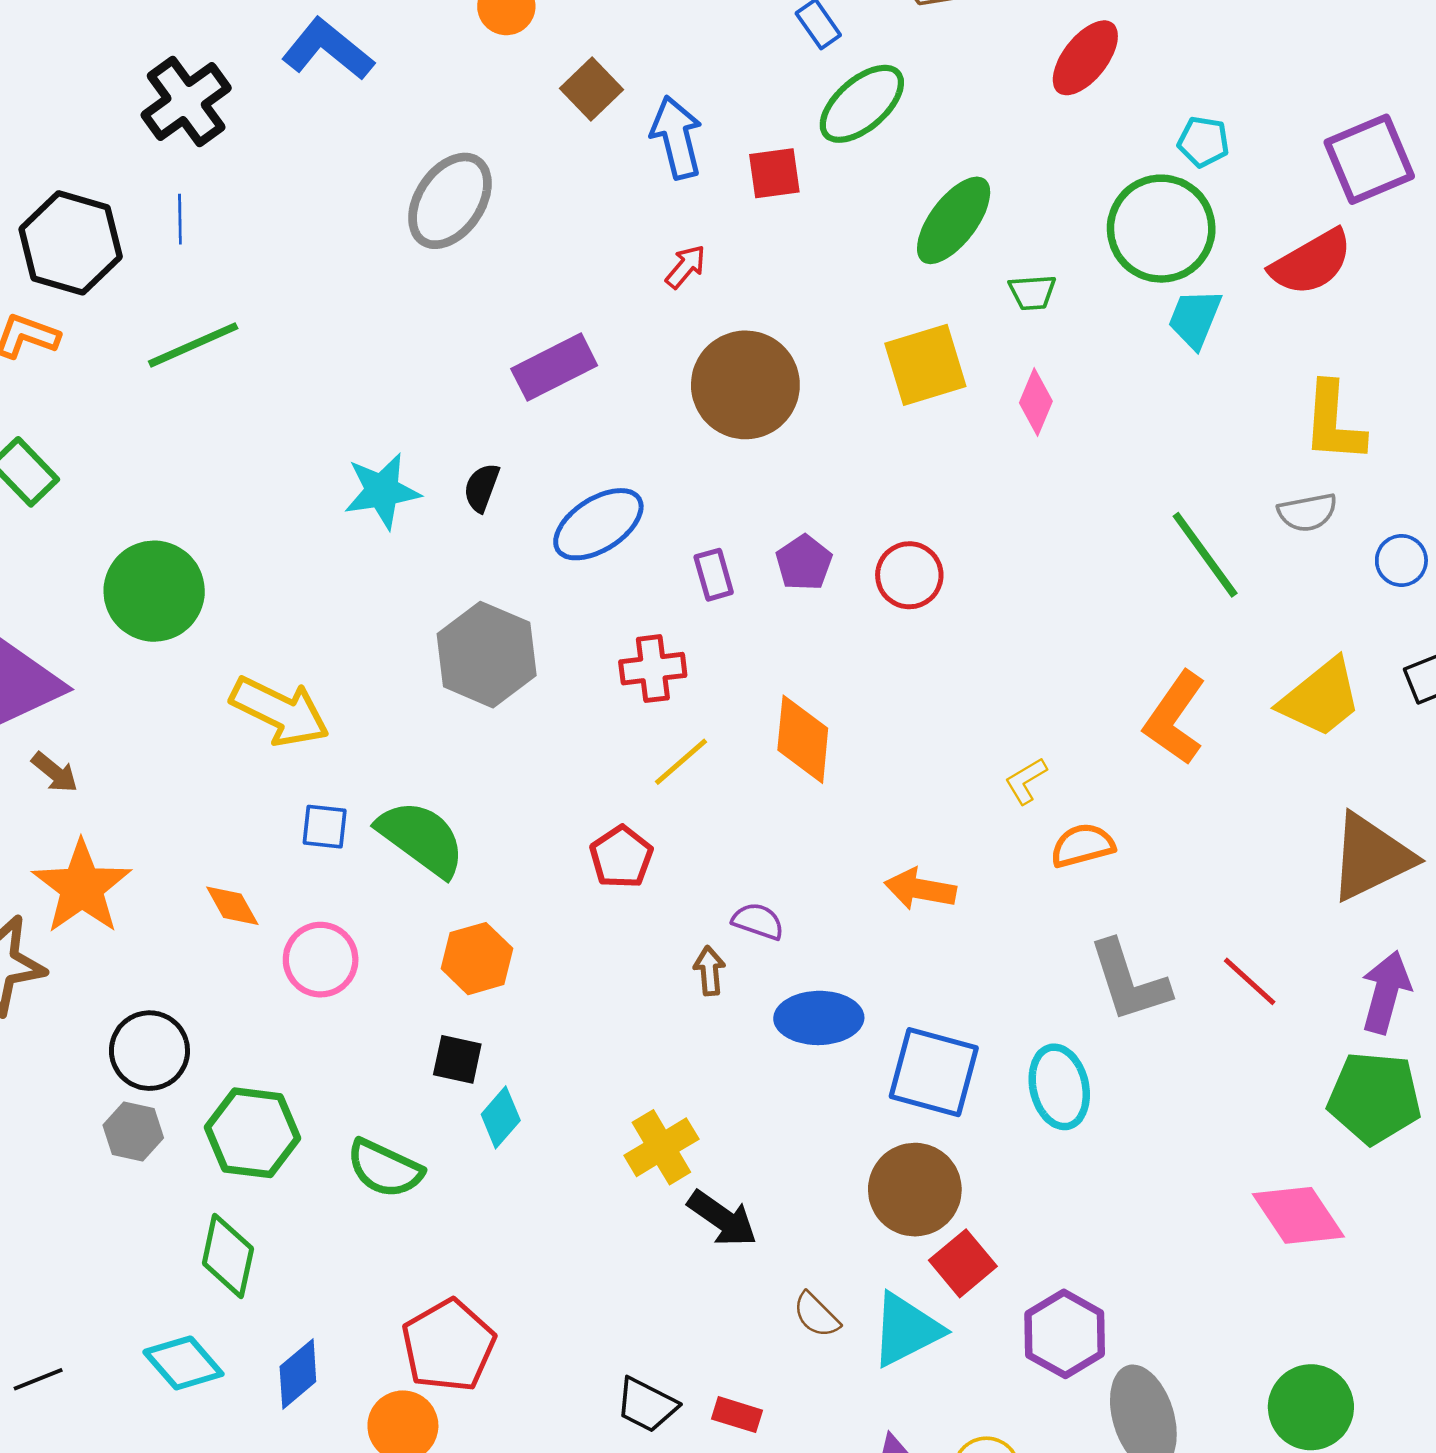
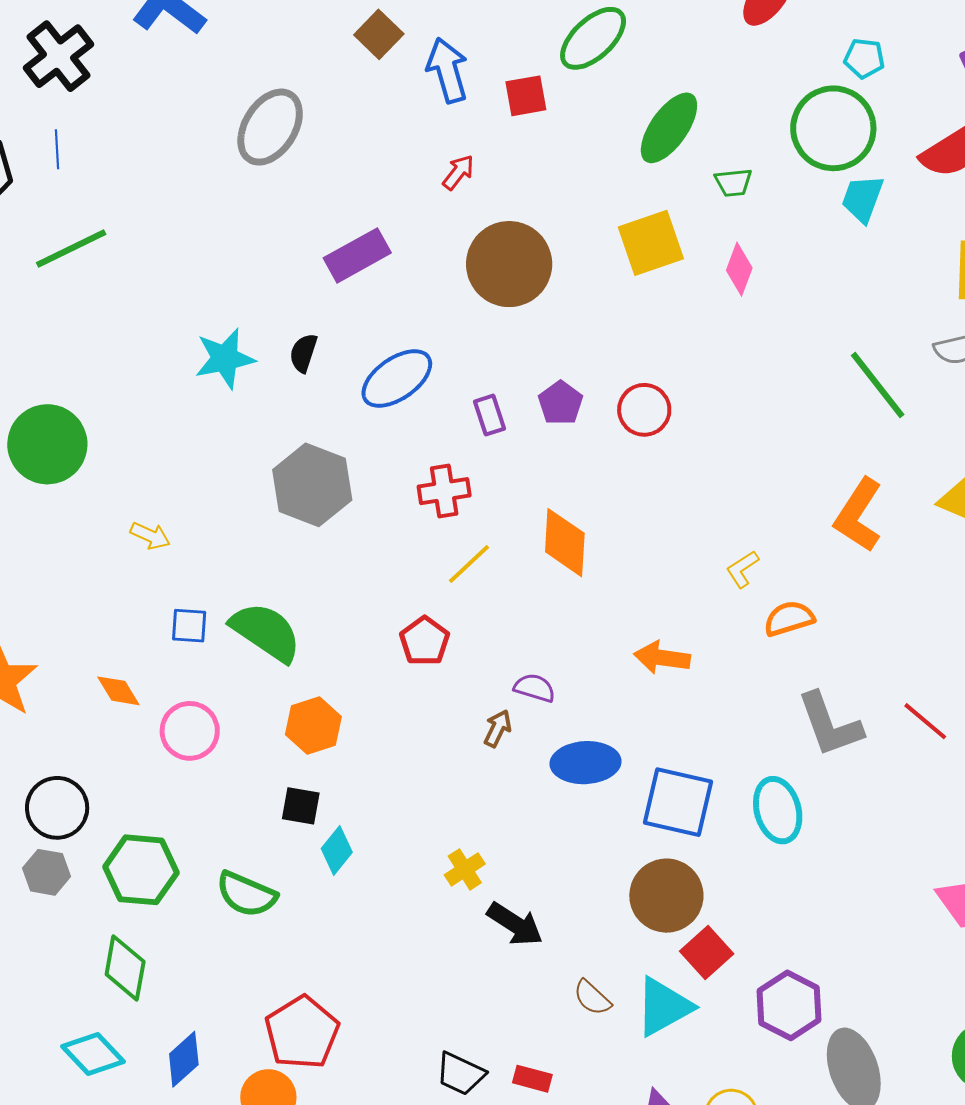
yellow arrow: (280, 711) -> (150, 536), size x0.5
brown arrow: (710, 971) -> (498, 728), turned 33
yellow cross: (661, 1147) -> (465, 869), size x0.7

